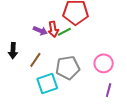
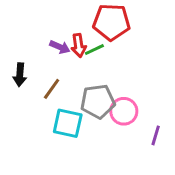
pink circle: (104, 63) -> (124, 111), moved
cyan square: (47, 83) -> (68, 123), turned 30

